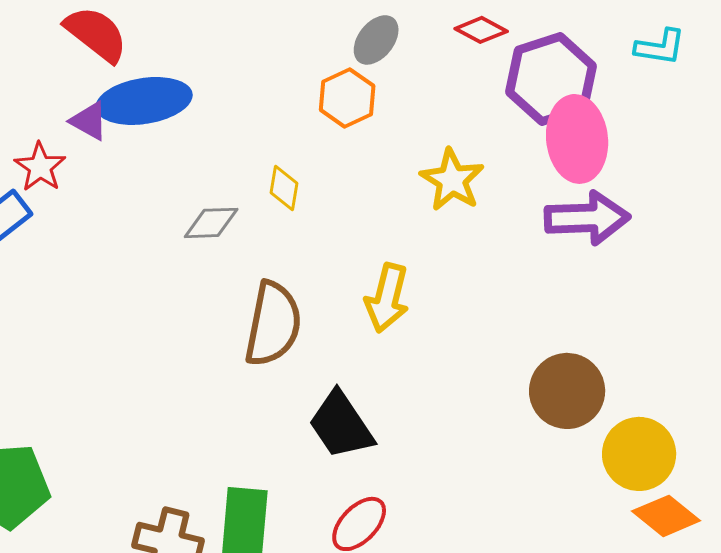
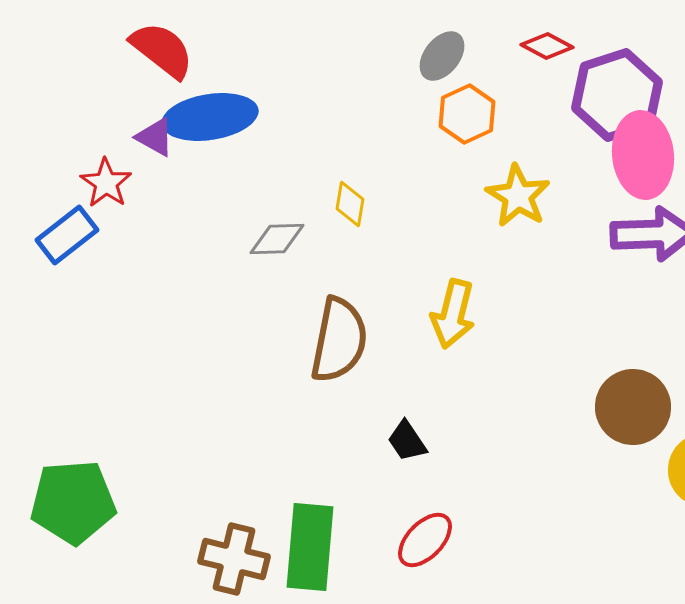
orange hexagon: (347, 98) -> (467, 114), moved
black trapezoid: (341, 425) -> (407, 441), size x0.6

